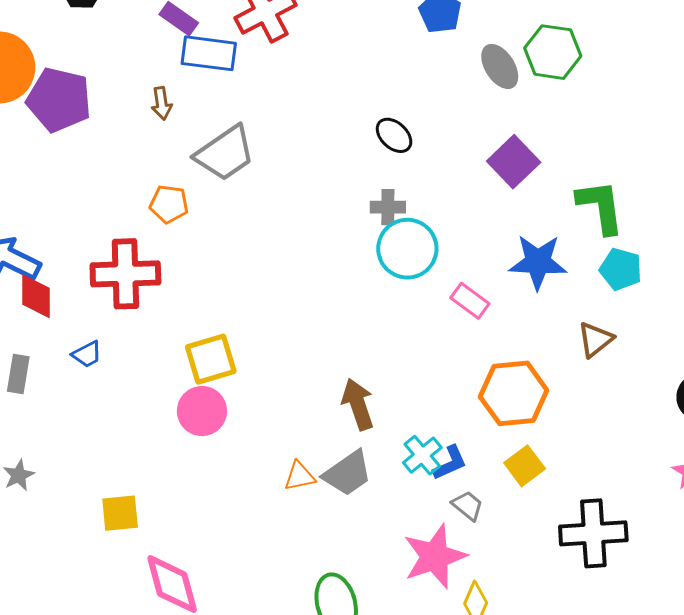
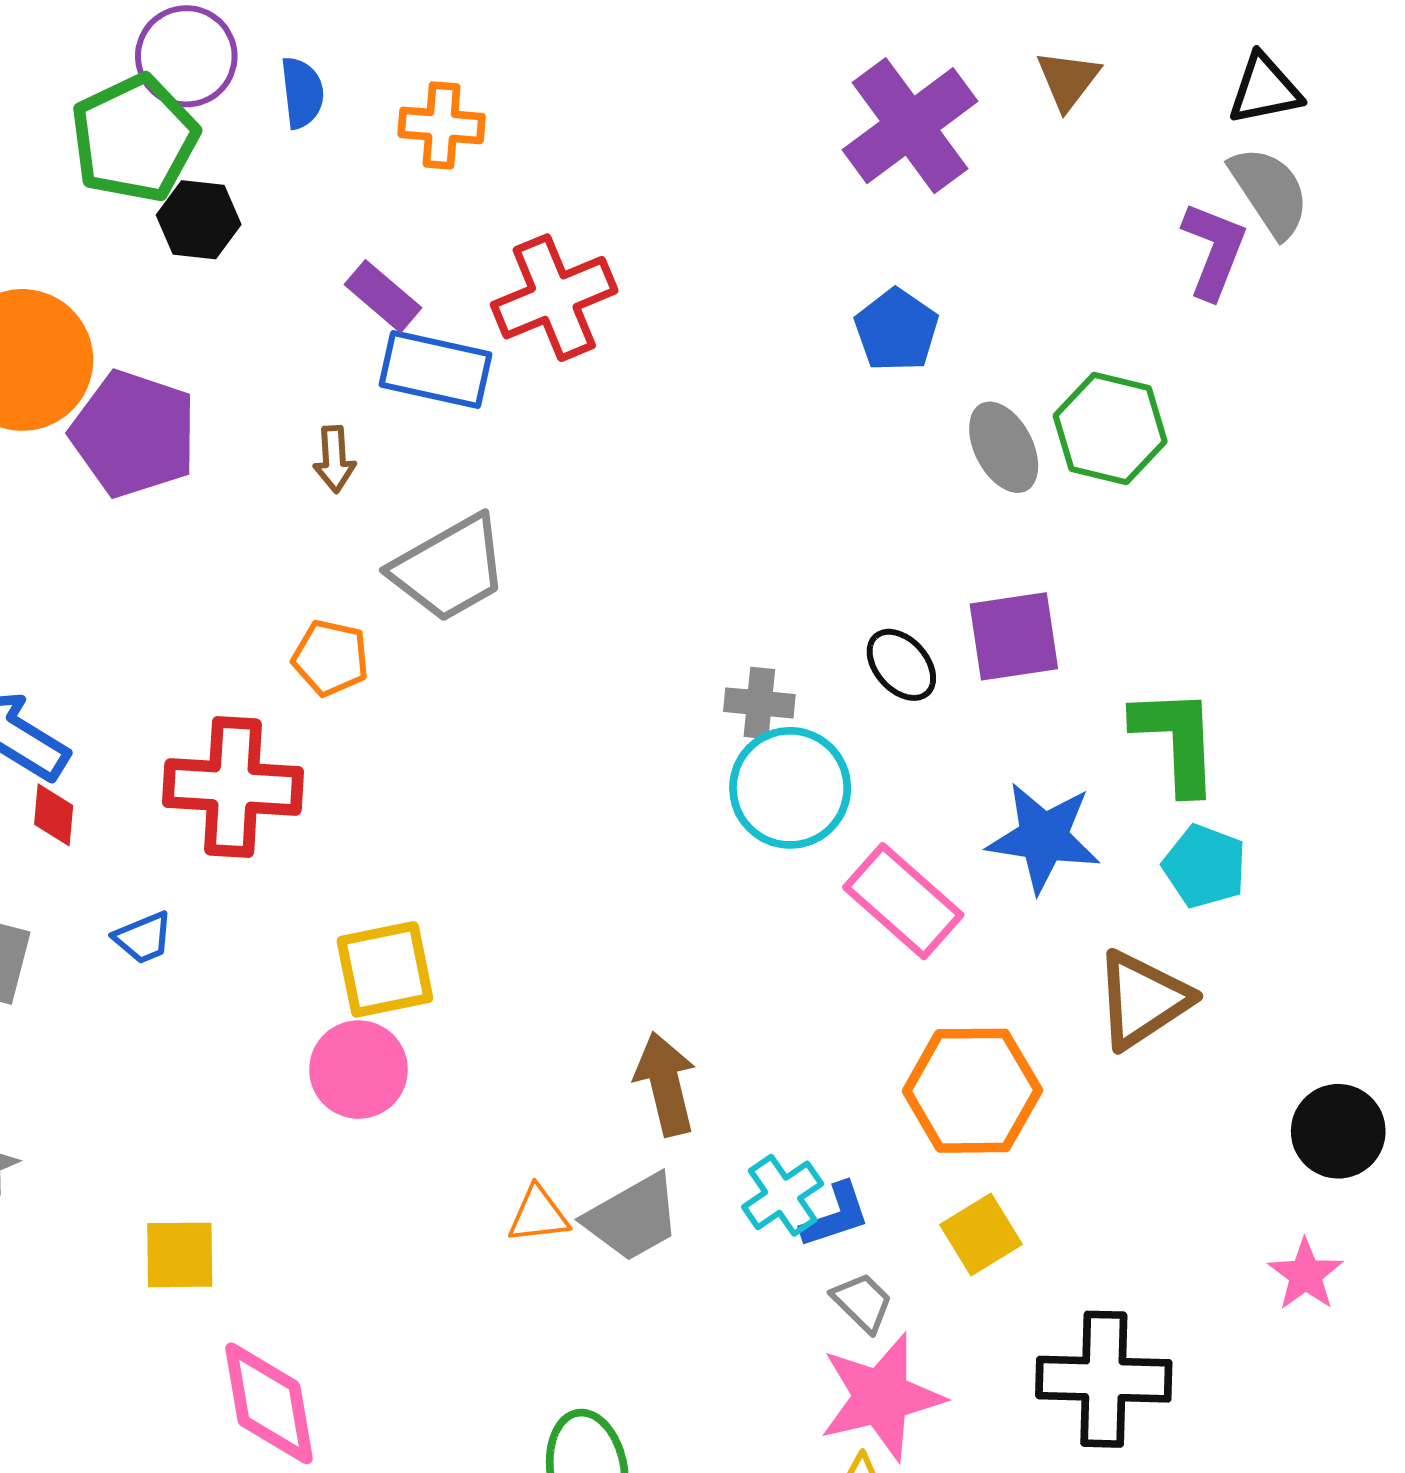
black ellipse: (394, 135) -> (901, 665), moved
purple square: (514, 162) -> (1014, 636), turned 30
red diamond: (36, 296) -> (54, 815), size x0.7
pink rectangle: (470, 301) -> (903, 901), size x1.5
brown triangle: (595, 340) -> (1143, 1000), size x1.4
pink star: (435, 556) -> (881, 1397), moved

